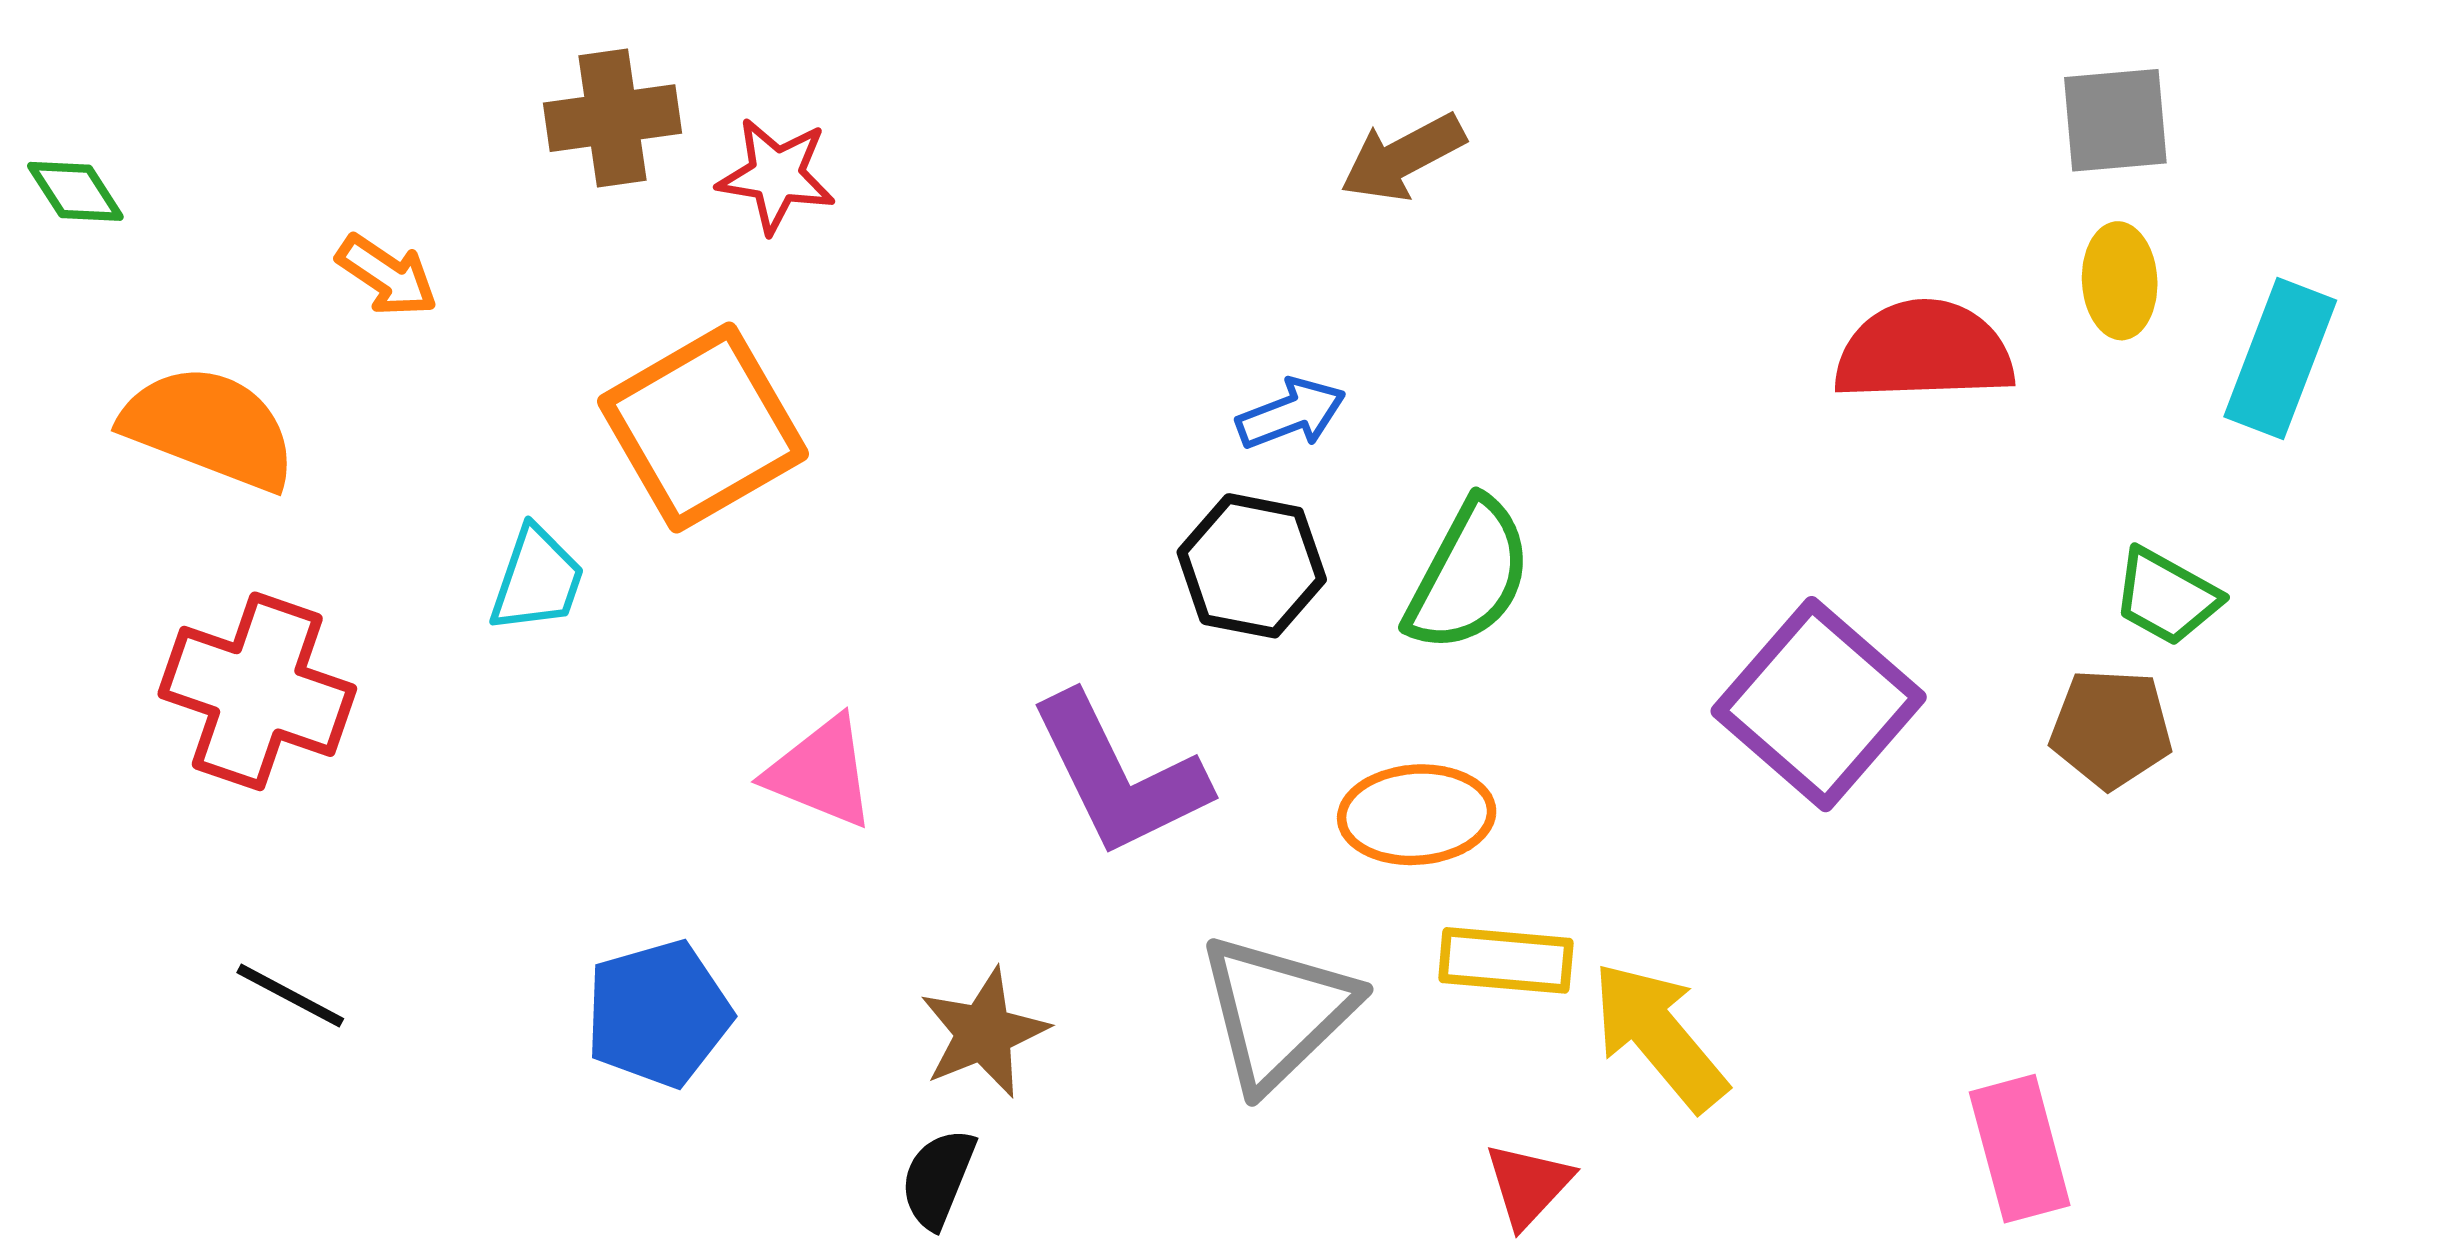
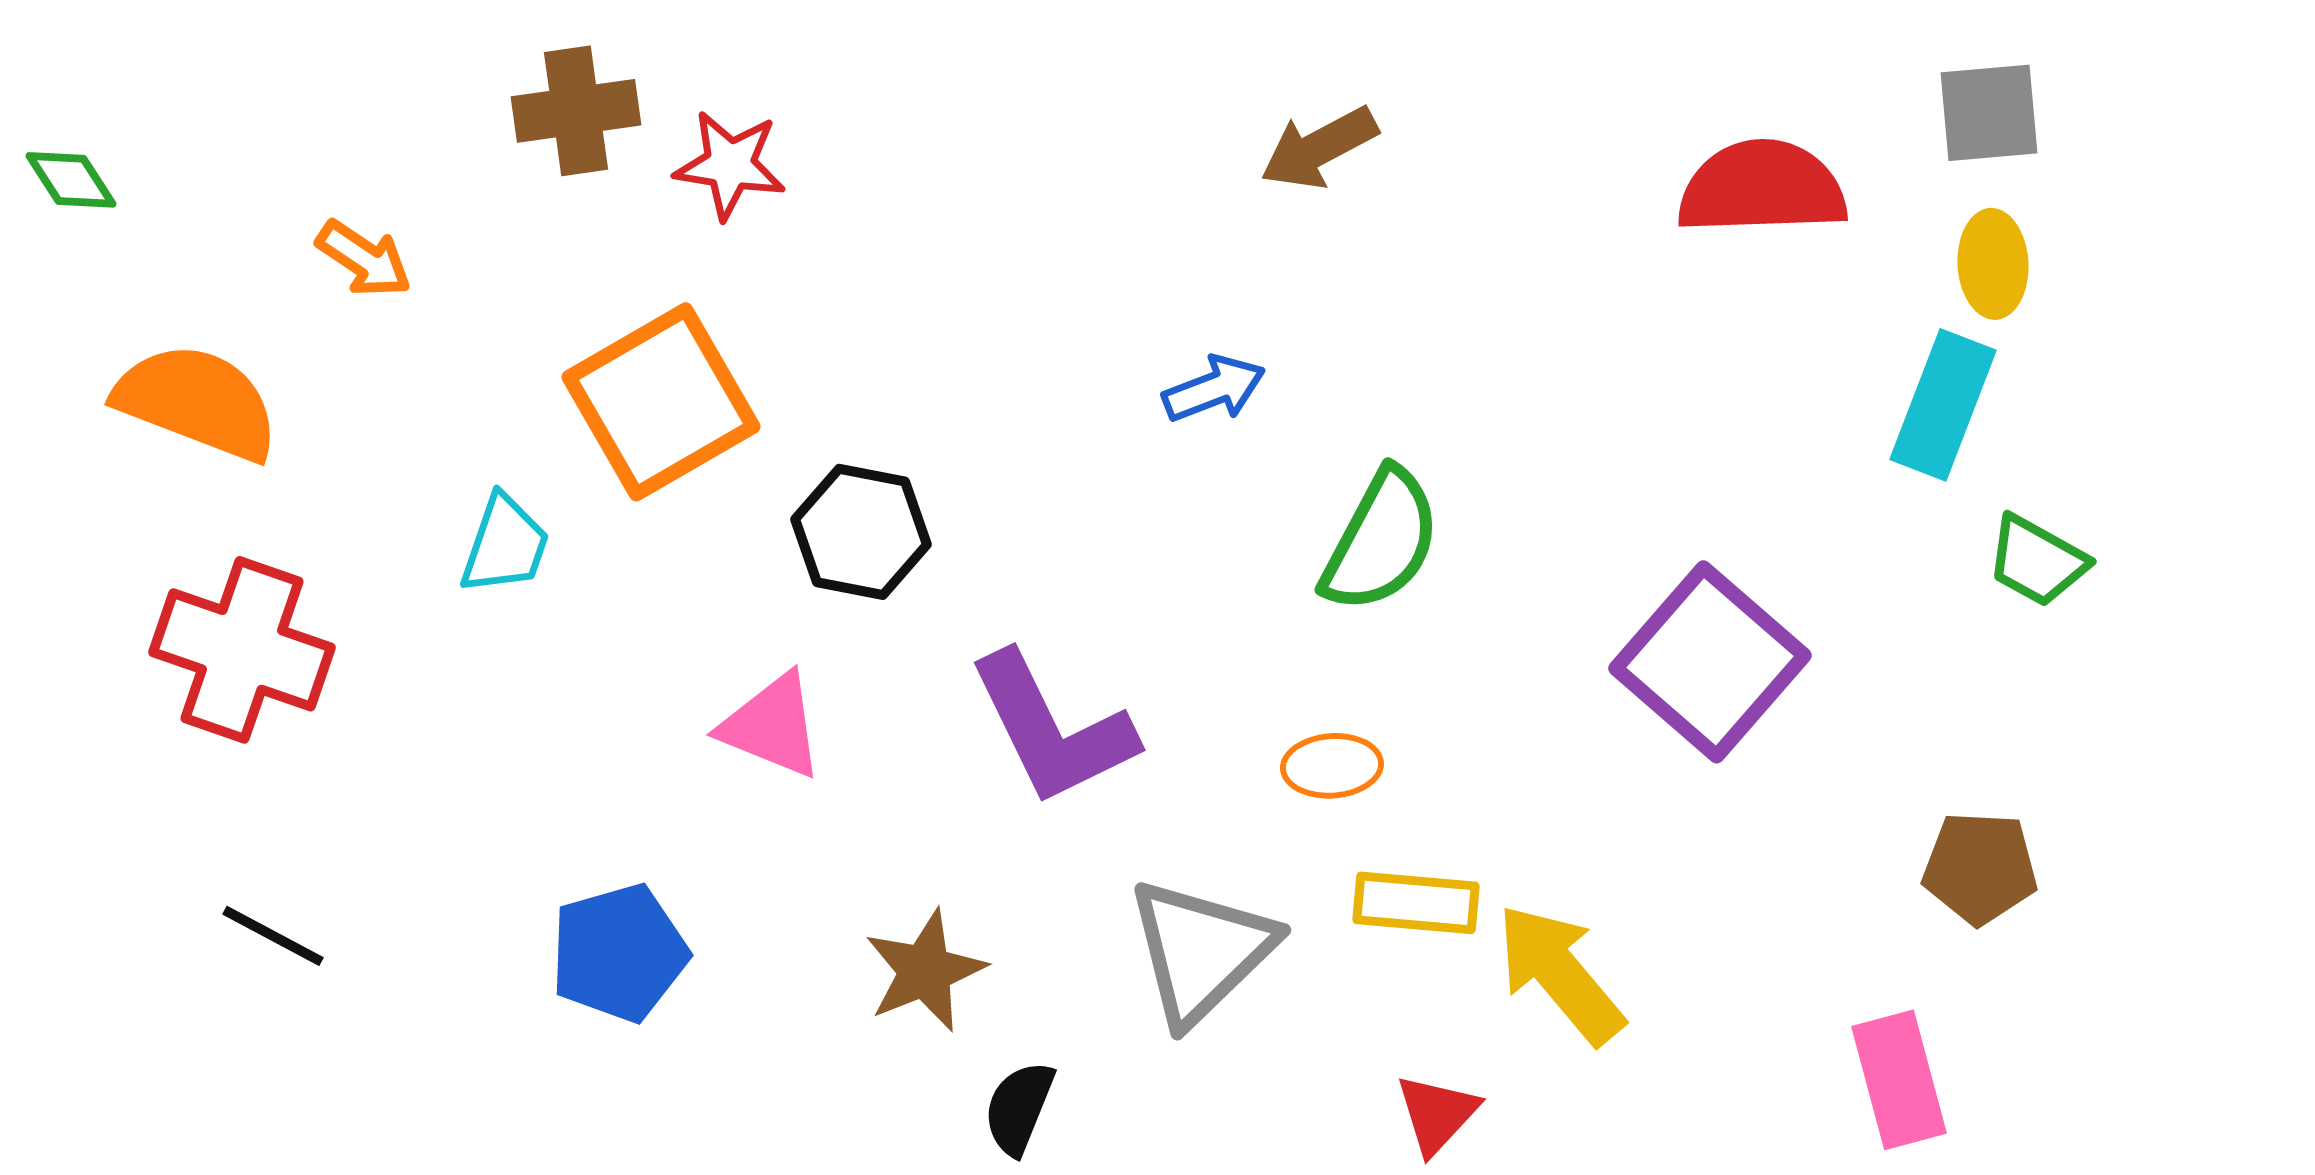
red semicircle: (1924, 351) -> (1762, 188), moved
cyan rectangle: (2280, 358) -> (1943, 405), moved
black hexagon: (1252, 566) -> (861, 532), moved
brown pentagon: (2111, 729) -> (1980, 868), moved
orange ellipse: (1417, 815) -> (1332, 766), size x0.7
black semicircle: (938, 1178) -> (1019, 1108), moved

